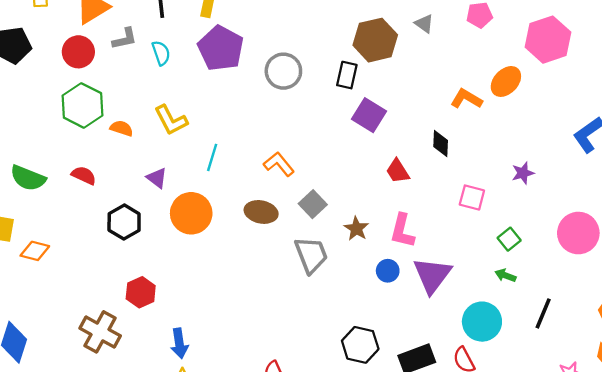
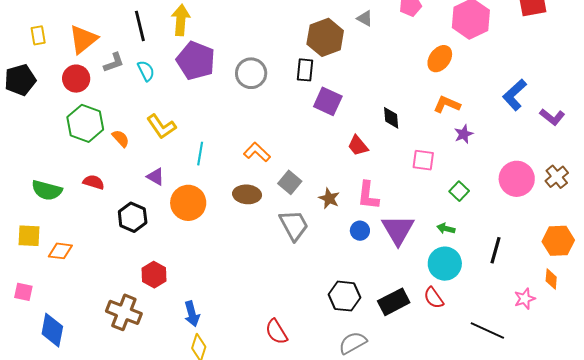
orange L-shape: (466, 99) -> (447, 104), moved
orange semicircle: (122, 128) -> (121, 138), turned 36
green arrow: (506, 275) -> (446, 229), moved

